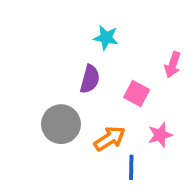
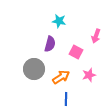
blue line: (131, 167) -> (66, 99), moved

